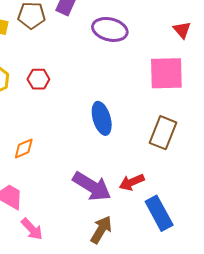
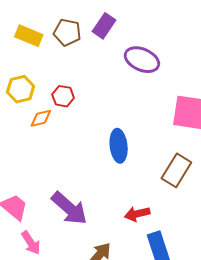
orange diamond: (24, 148) -> (41, 118), moved
purple arrow: (92, 186) -> (69, 208), moved

